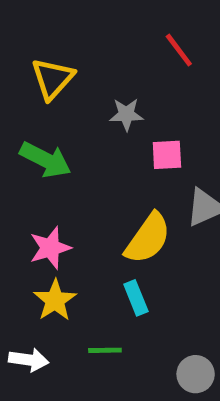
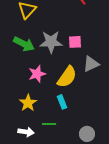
gray star: (126, 114) -> (51, 42), moved, size x1.6
pink star: (50, 248) -> (37, 74), moved
white arrow: (29, 360) -> (26, 132), moved

